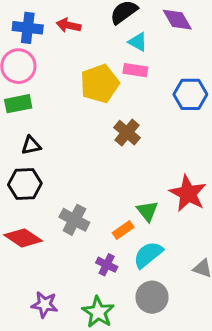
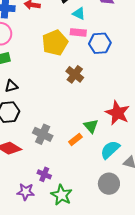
blue hexagon: (190, 94) -> (100, 43), moved
cyan semicircle: (148, 255) -> (110, 150), moved
purple cross: (107, 265) -> (44, 174), moved
gray circle: (152, 297) -> (109, 184), moved

